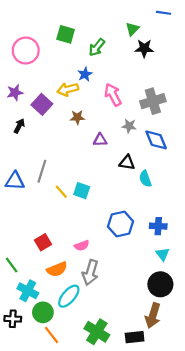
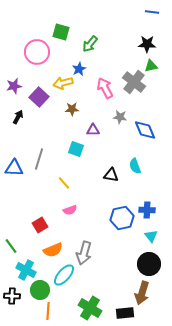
green triangle: (132, 29) -> (151, 66), moved, turned 32
black star: (144, 48) -> (147, 44), moved
pink circle: (26, 51) -> (37, 52), moved
gray cross: (153, 101) -> (134, 82), moved, turned -35
black triangle: (127, 163) -> (111, 175), moved
cyan square: (82, 191) -> (76, 149), moved
yellow line: (61, 192) -> (64, 183), moved
blue hexagon: (121, 224) -> (122, 218), moved
pink semicircle: (82, 246) -> (70, 210), moved
orange line: (52, 335) -> (48, 311), turned 42

